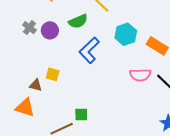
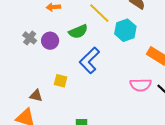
cyan hexagon: (126, 34) -> (125, 30), moved
yellow square: (53, 74) -> (61, 81), moved

